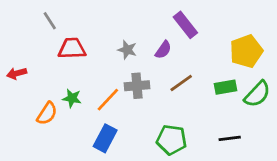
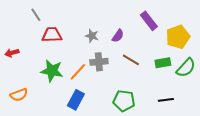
purple rectangle: (185, 25) -> (149, 21), moved
brown line: (181, 83) -> (131, 60), turned 66
green star: (72, 98) -> (52, 71), size x1.6
orange semicircle: (47, 113) -> (19, 95), moved, turned 36

